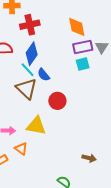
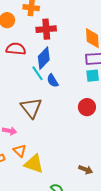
brown triangle: (26, 89) -> (31, 108), moved
red circle: (57, 101) -> (87, 107), moved
yellow triangle: (36, 126) -> (34, 164), moved

